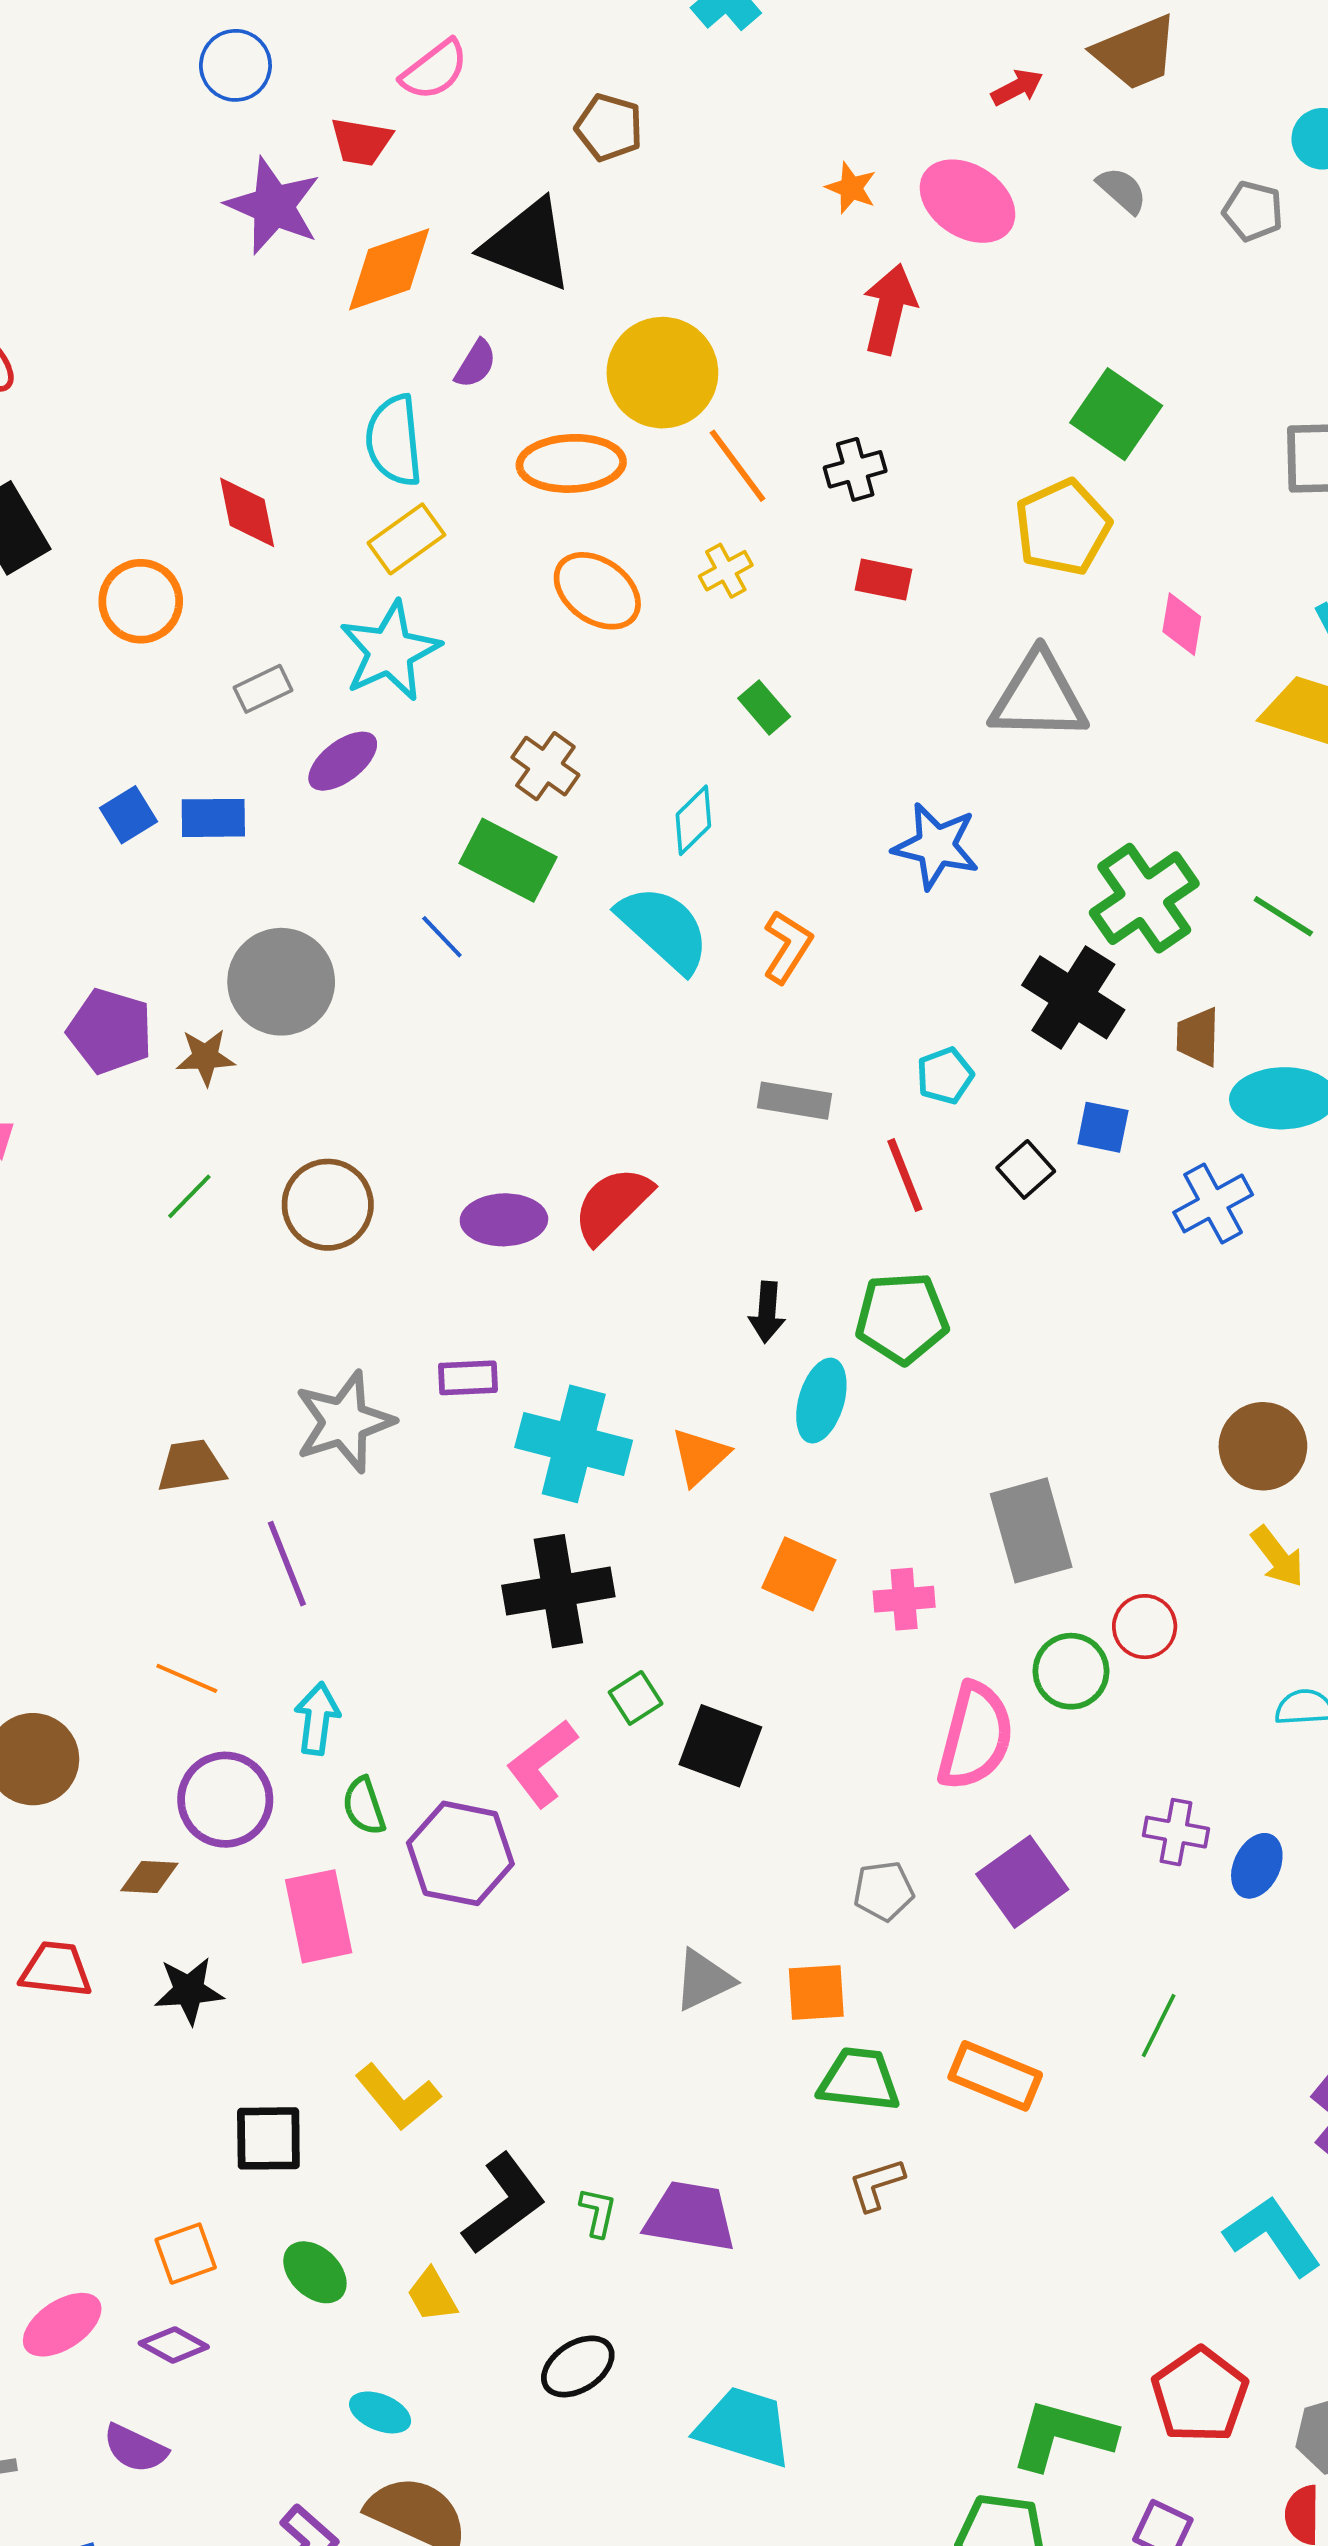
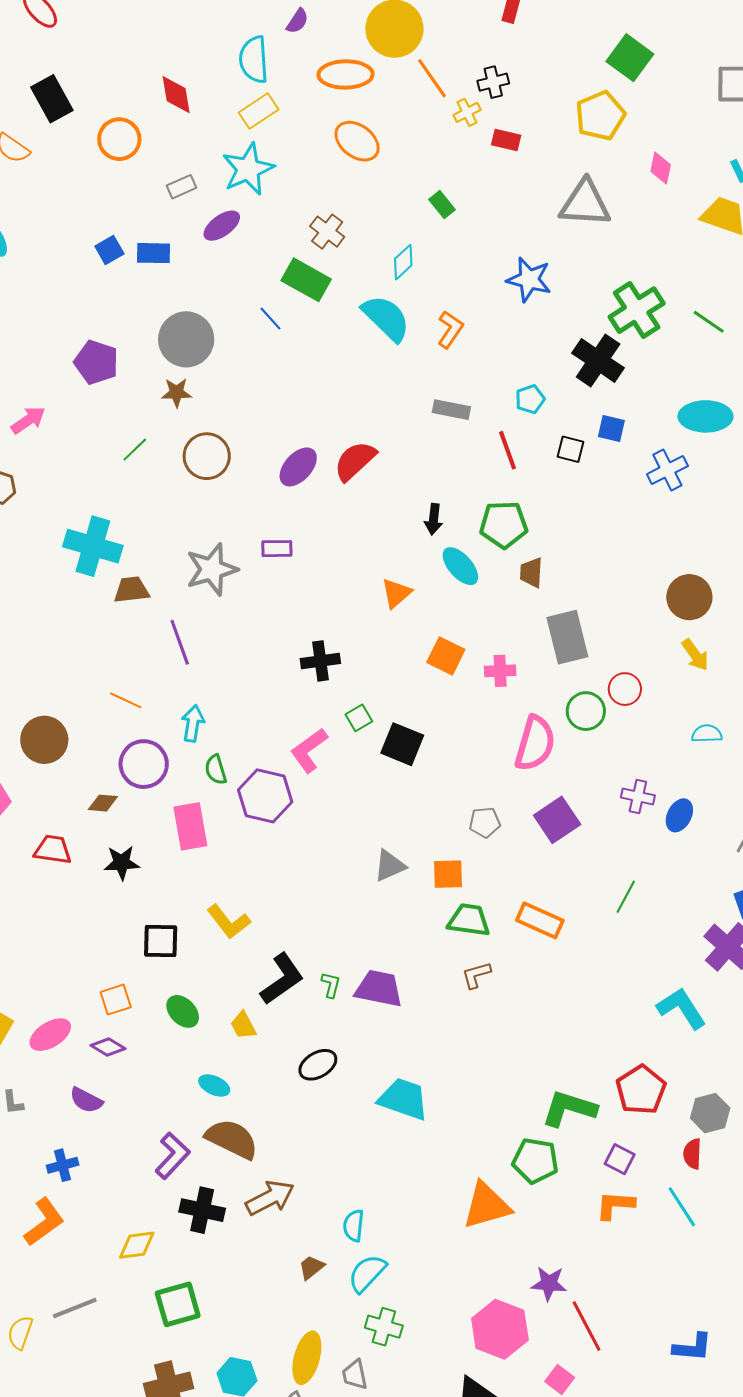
yellow cross: (726, 571) -> (467, 112), moved
brown trapezoid: (1198, 1037) -> (531, 573), moved
brown star: (205, 1057) -> (177, 393), moved
black square: (1026, 1169) -> (571, 449), turned -36
purple ellipse: (504, 1220) -> (298, 467), turned -48
cyan ellipse: (821, 1401) -> (460, 566), turned -60
cyan cross: (574, 1444) -> (93, 546), moved
black cross: (558, 1591) -> (320, 661), size x0.7

